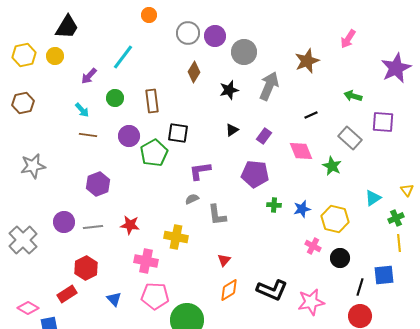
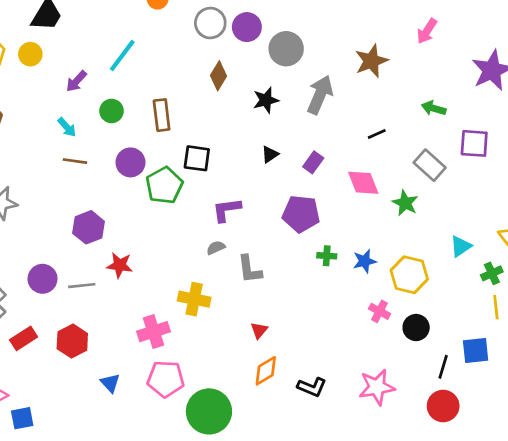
red star: (130, 225) -> (120, 265), moved
pink cross: (146, 261) -> (153, 332), turned -30
black L-shape: (272, 290) -> (312, 387), moved, size x0.7
red rectangle: (67, 294) -> (24, 338), moved

